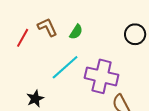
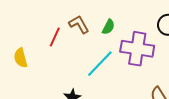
purple cross: (102, 76) -> (137, 49), moved

